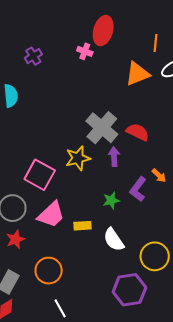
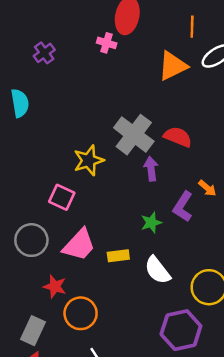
yellow star: (78, 158) -> (89, 160), moved
pink square: (40, 175) -> (62, 197), size x0.7
red star: (15, 239) -> (55, 286), moved, turned -30

